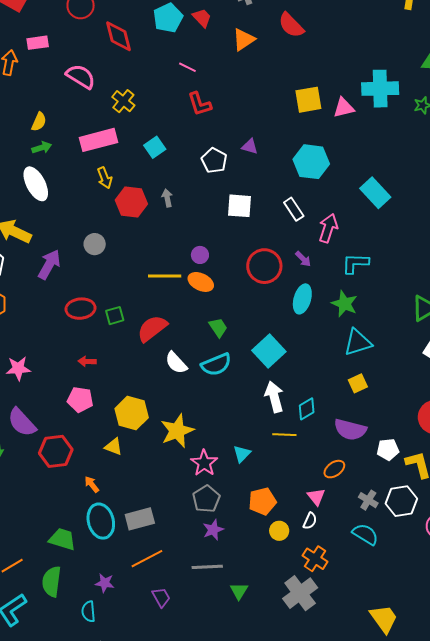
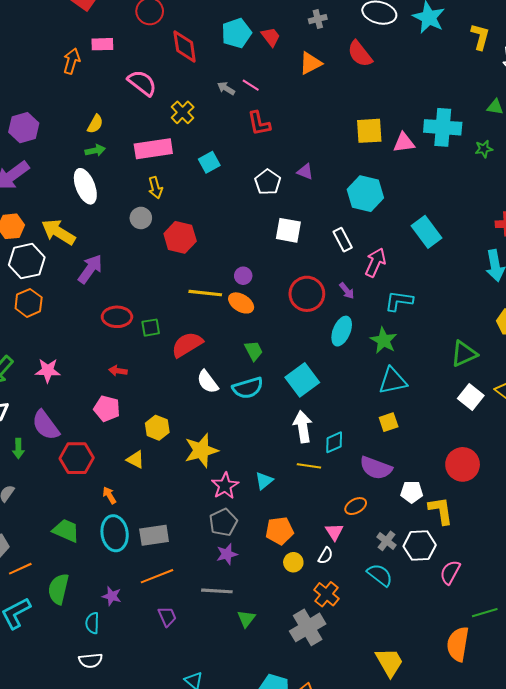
gray arrow: (167, 198) -> (226, 88), moved, turned -54
red hexagon: (131, 202) -> (180, 237), moved
gray circle: (95, 244) -> (141, 218), moved
yellow hexagon: (132, 413) -> (157, 428), size x0.7
green trapezoid: (62, 539) -> (66, 531), moved

